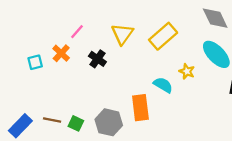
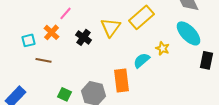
yellow triangle: (122, 34) -> (110, 27), moved
cyan semicircle: (163, 85) -> (142, 60), turned -72
brown line: (52, 120) -> (44, 60), moved

